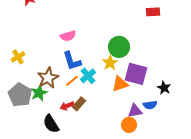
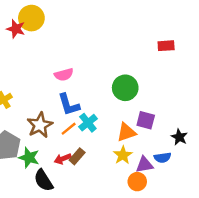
yellow star: (110, 63) -> (123, 155), moved
purple square: (136, 74) -> (146, 120), size x0.7
green star: (39, 93) -> (29, 158), moved, turned -30

